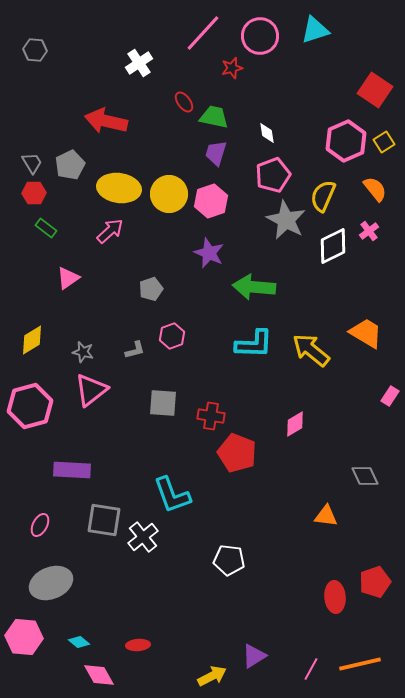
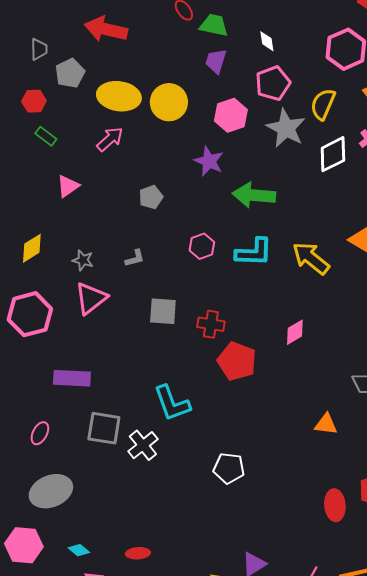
gray trapezoid: (32, 163) -> (39, 49), moved, turned 30
pink hexagon: (211, 201) -> (231, 115), moved
pink hexagon: (172, 336) -> (202, 246), moved

